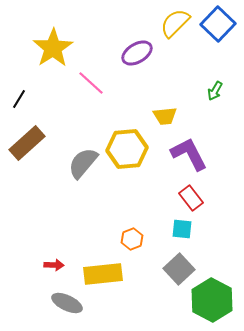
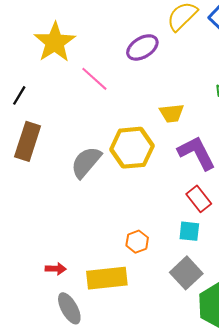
brown rectangle: (27, 143) -> (28, 141), turned -30
gray ellipse: (67, 303) -> (69, 308), turned 36

